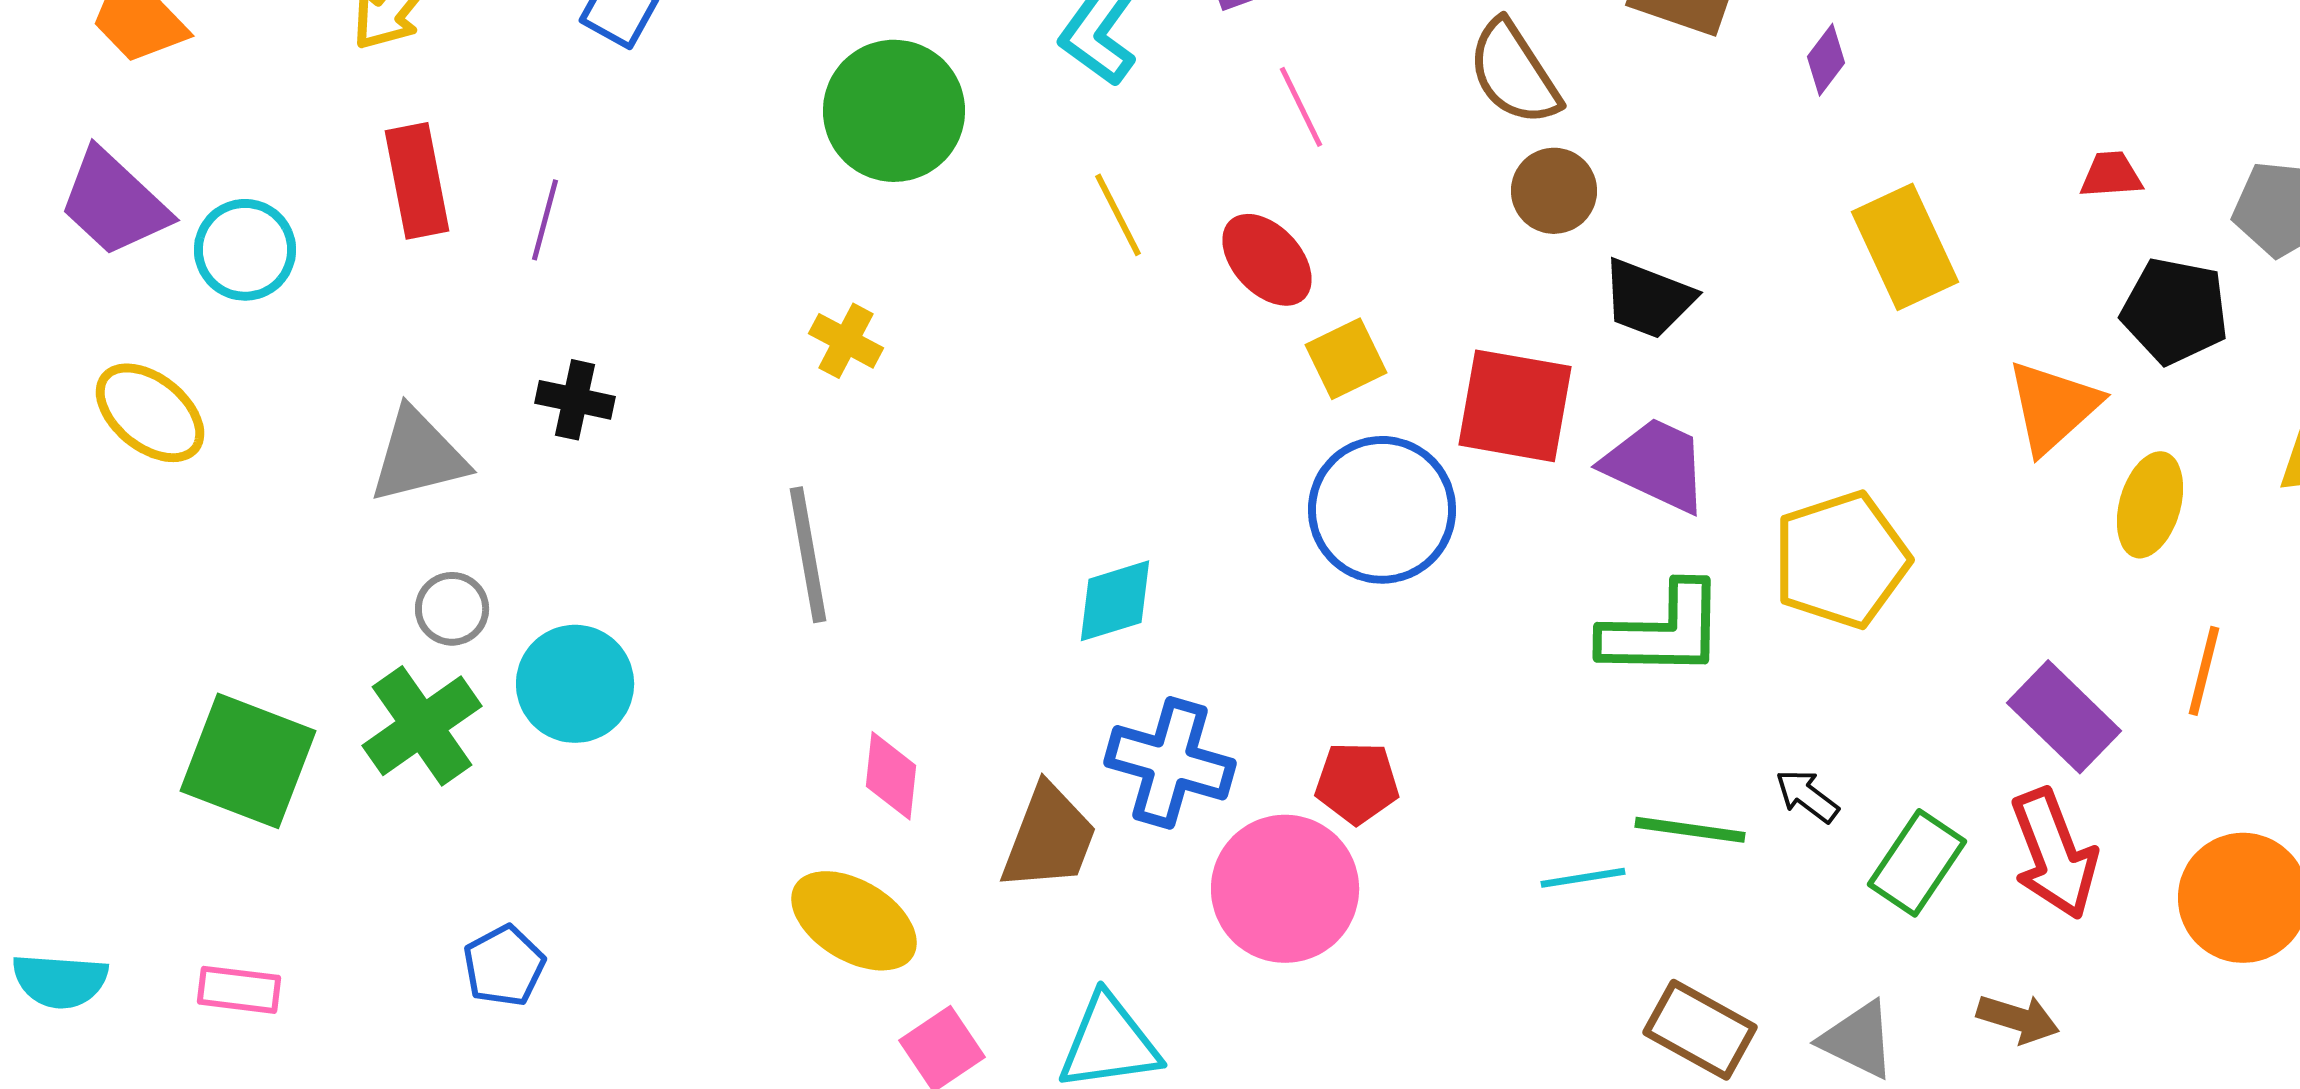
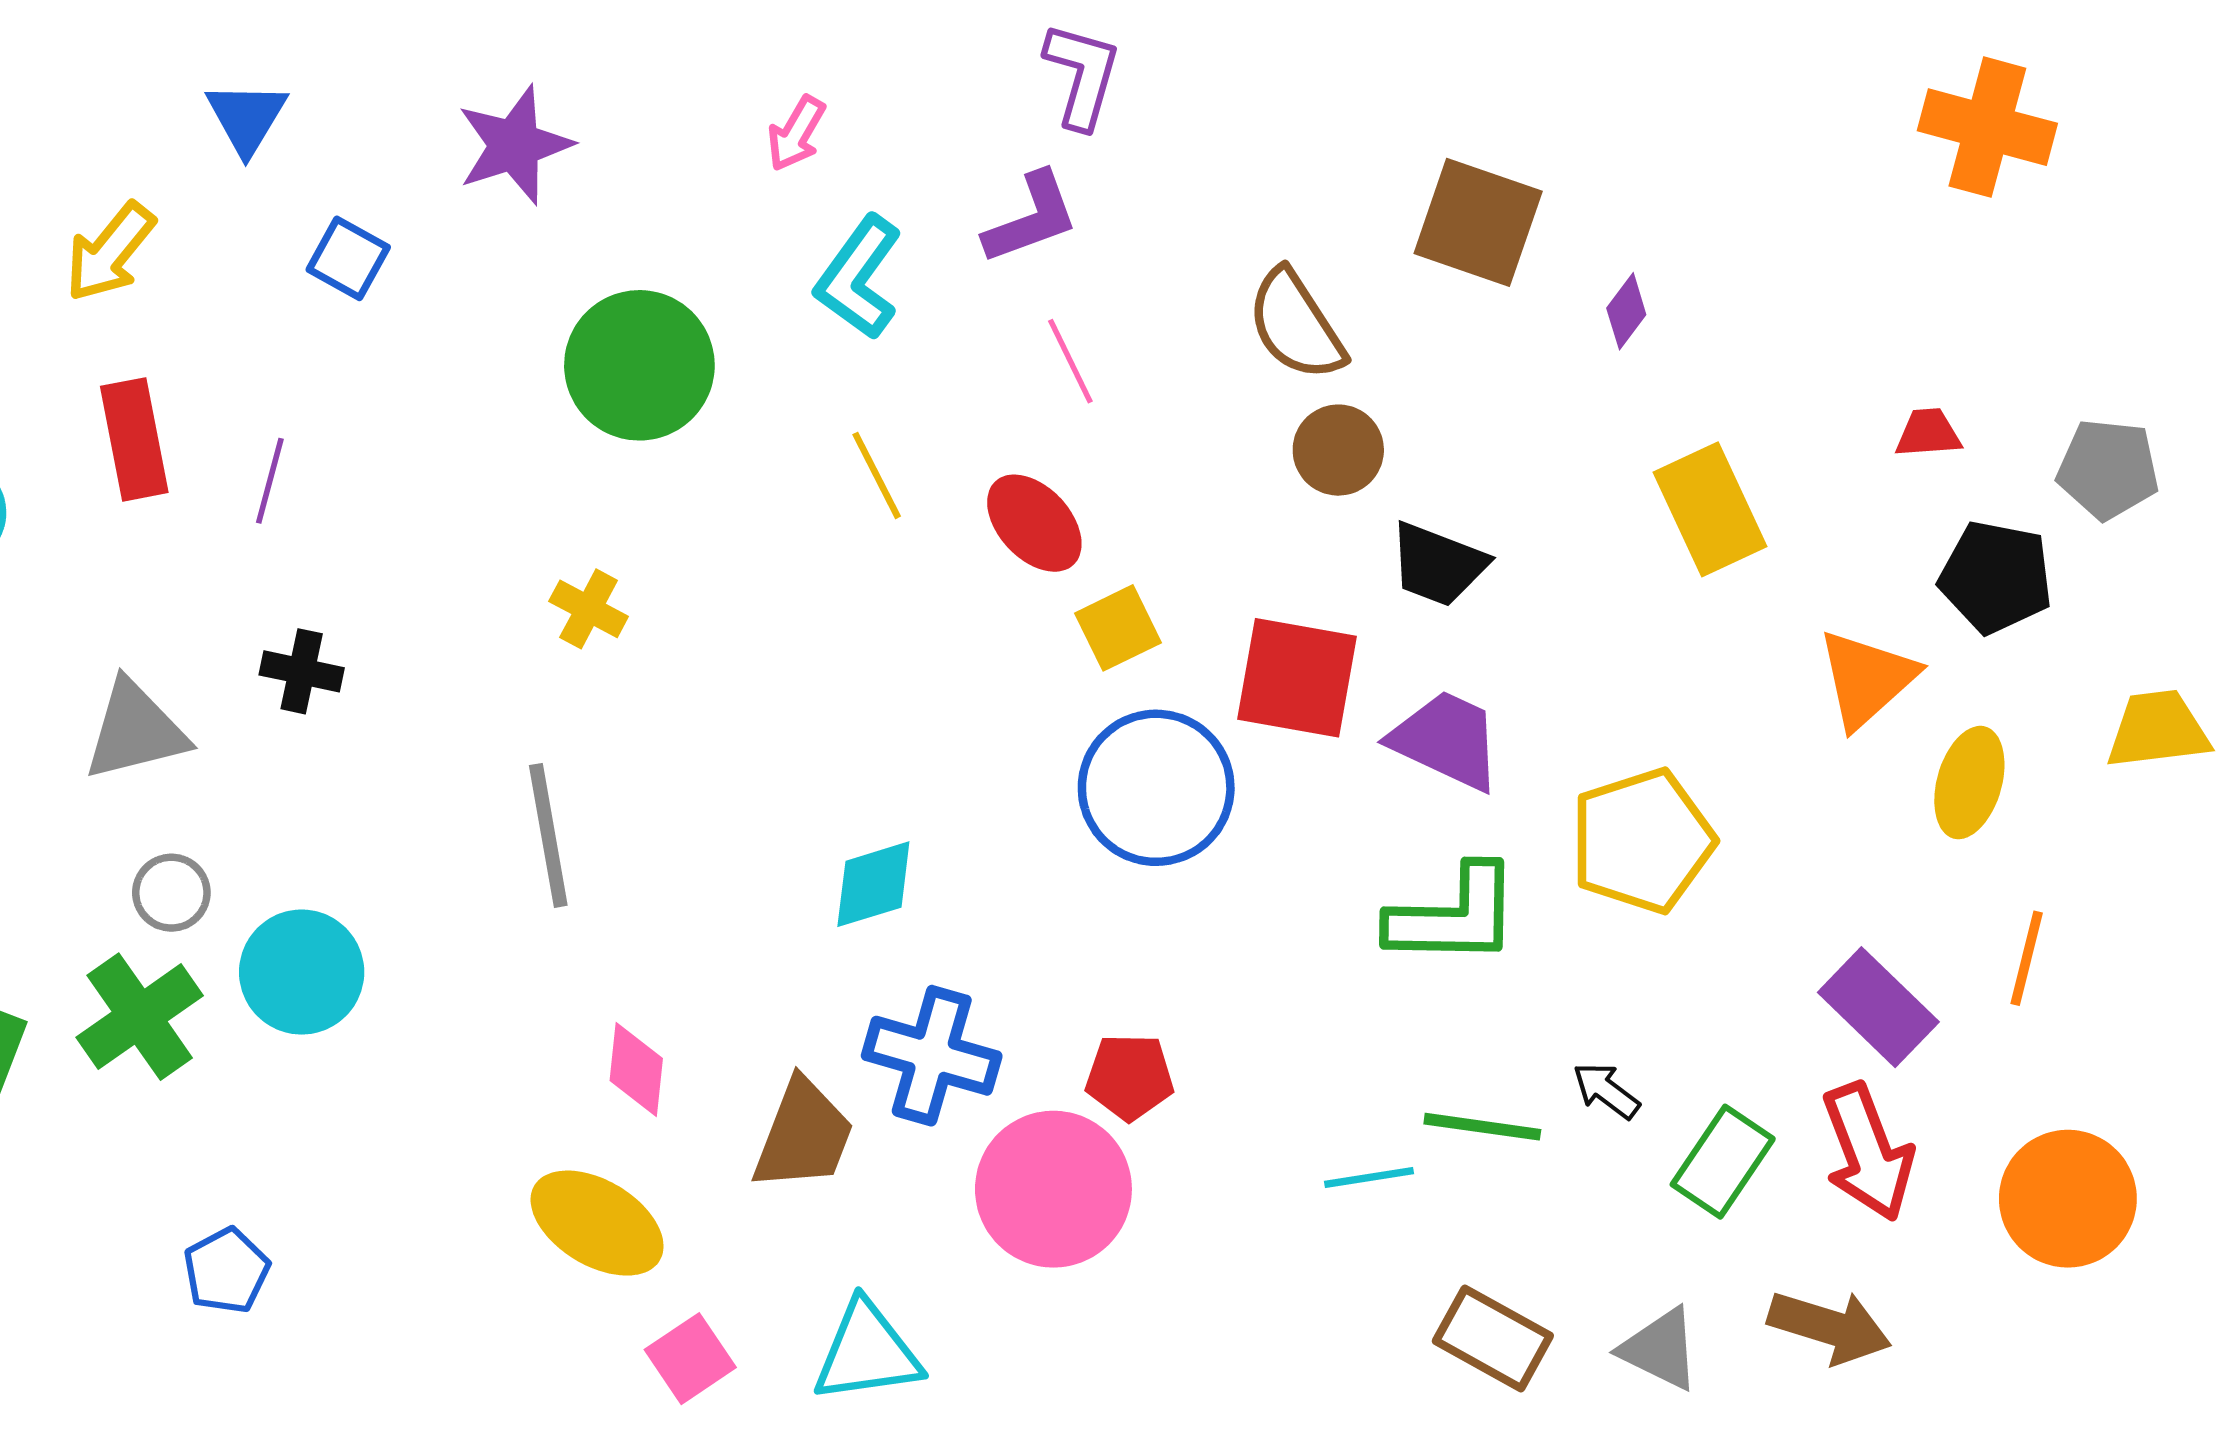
brown arrow: (2018, 1019) -> (1830, 1327), size x1.4

